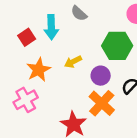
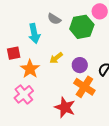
red square: (27, 37) -> (14, 53), moved, turned 32
green hexagon: (117, 46) -> (82, 27), moved

